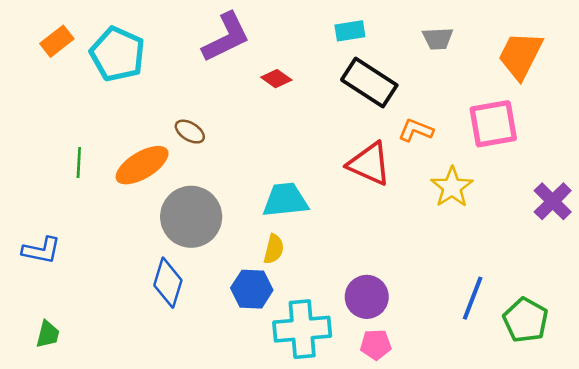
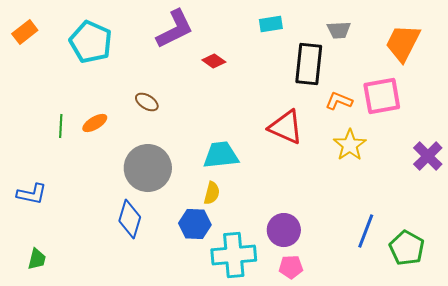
orange rectangle: (57, 41) -> (25, 32), moved
black rectangle: (369, 82) -> (309, 64), moved, turned 63
orange L-shape: (416, 130) -> (339, 101), moved
orange ellipse: (142, 165) -> (95, 123), moved, size x0.6

